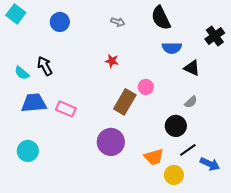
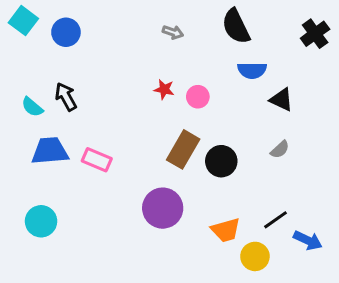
blue circle: (60, 22) -> (66, 32), moved
black cross: (215, 36) -> (315, 34), moved
pink circle: (146, 87) -> (198, 97), moved
black circle: (176, 126) -> (221, 161), moved

